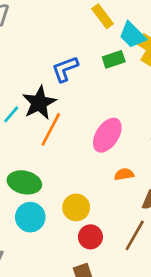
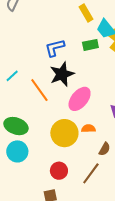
black star: (39, 103) -> (62, 74), moved
orange line: (51, 129) -> (39, 90), turned -70
yellow circle: (76, 207) -> (64, 133), moved, size x1.4

